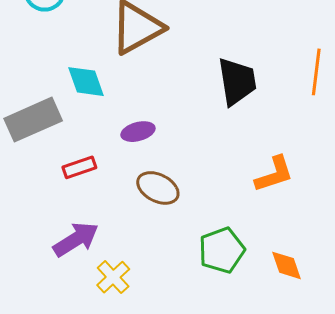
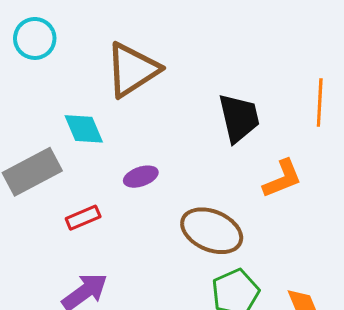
orange L-shape: (274, 174) -> (282, 179), moved
brown ellipse: (158, 188) -> (212, 231), moved, size x1.4

